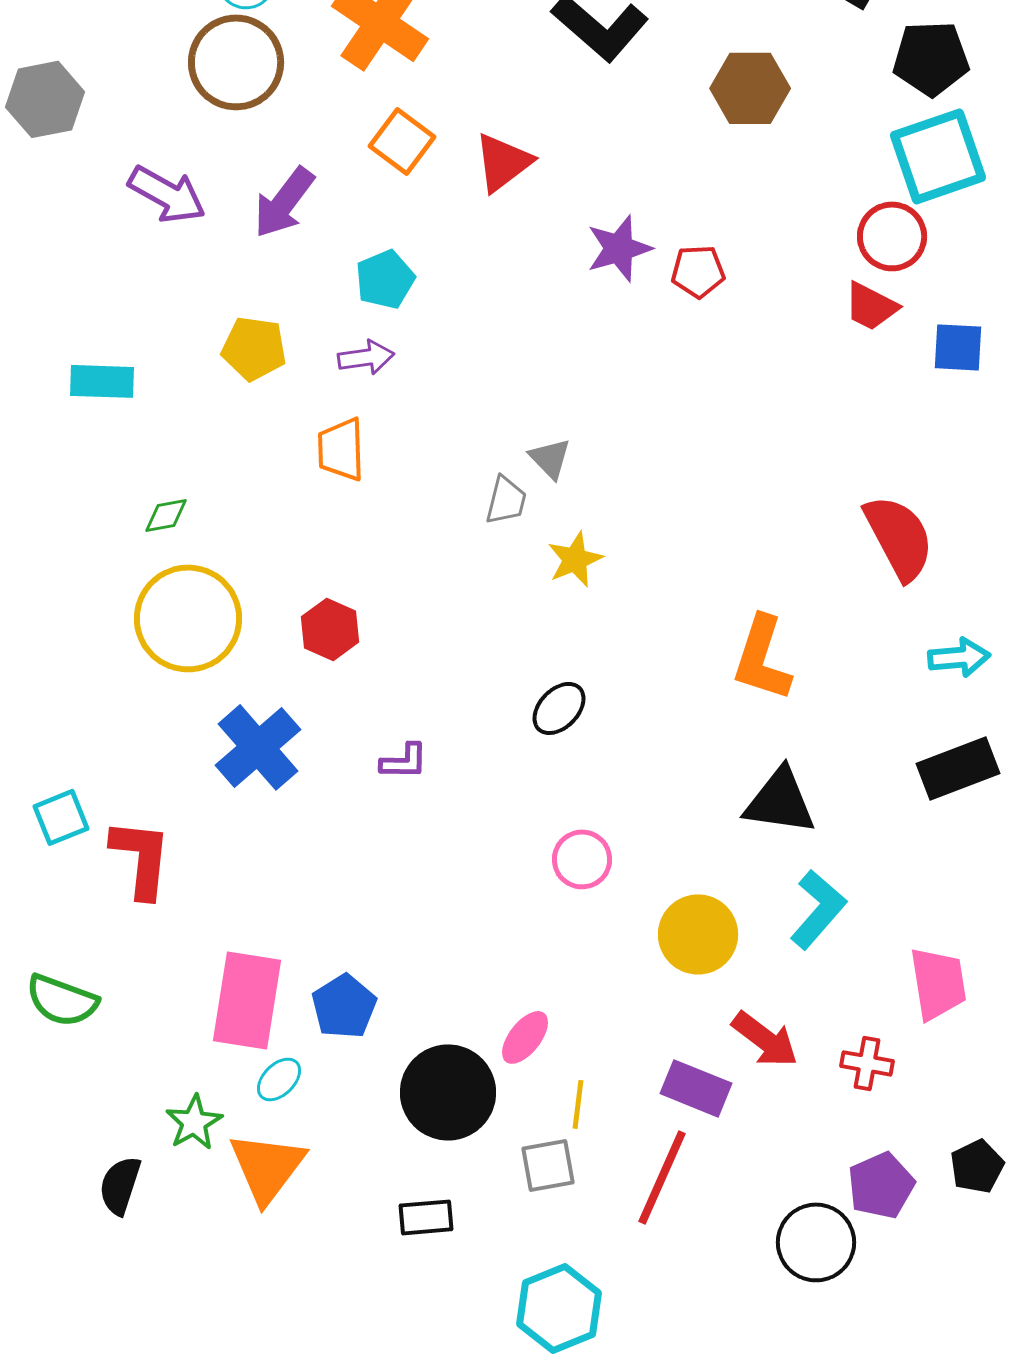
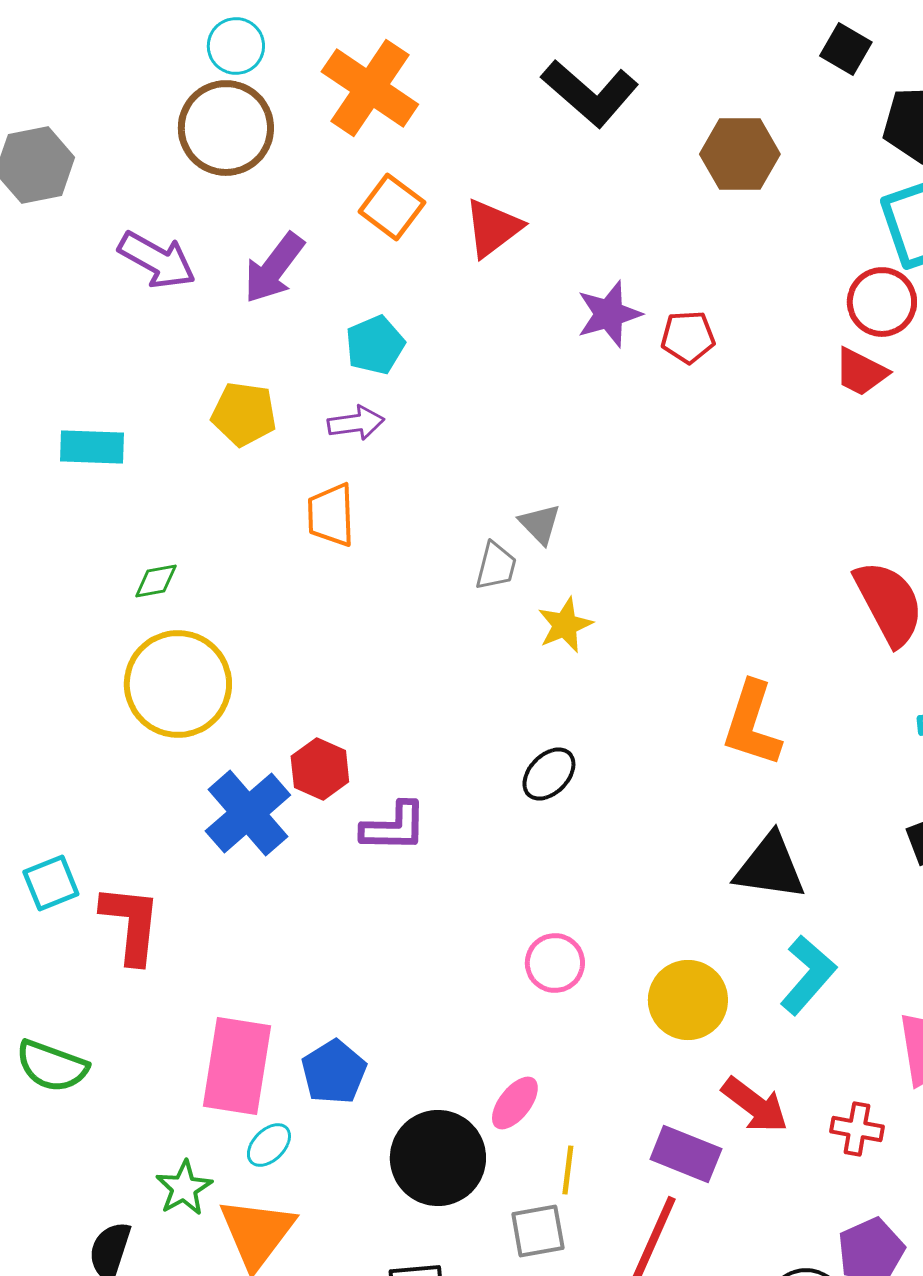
red hexagon: (330, 629) -> (320, 769), moved
purple L-shape: (404, 761) -> (394, 827), size x1.4
pink circle: (582, 859) -> (555, 963), moved

